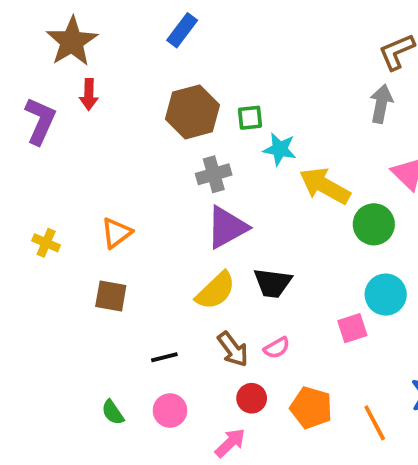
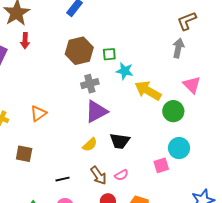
yellow semicircle: (216, 291) -> (90, 145), size x0.7
brown square: (111, 296) -> (24, 154), moved

